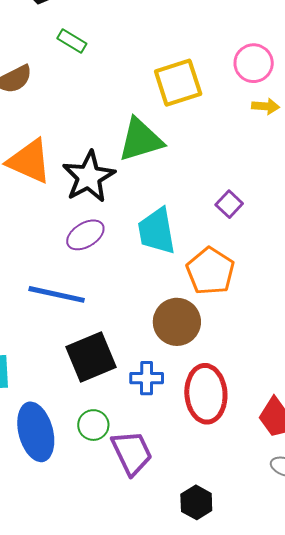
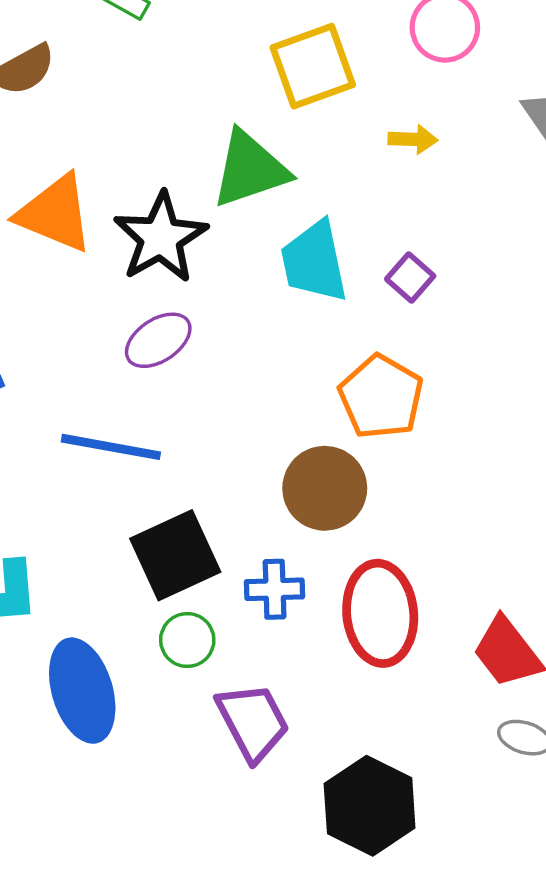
yellow arrow: (266, 106) -> (413, 139), moved
cyan trapezoid: (157, 231) -> (314, 262), moved
green circle: (93, 425) -> (187, 640), moved
black hexagon: (196, 502) -> (370, 806), size x1.6

